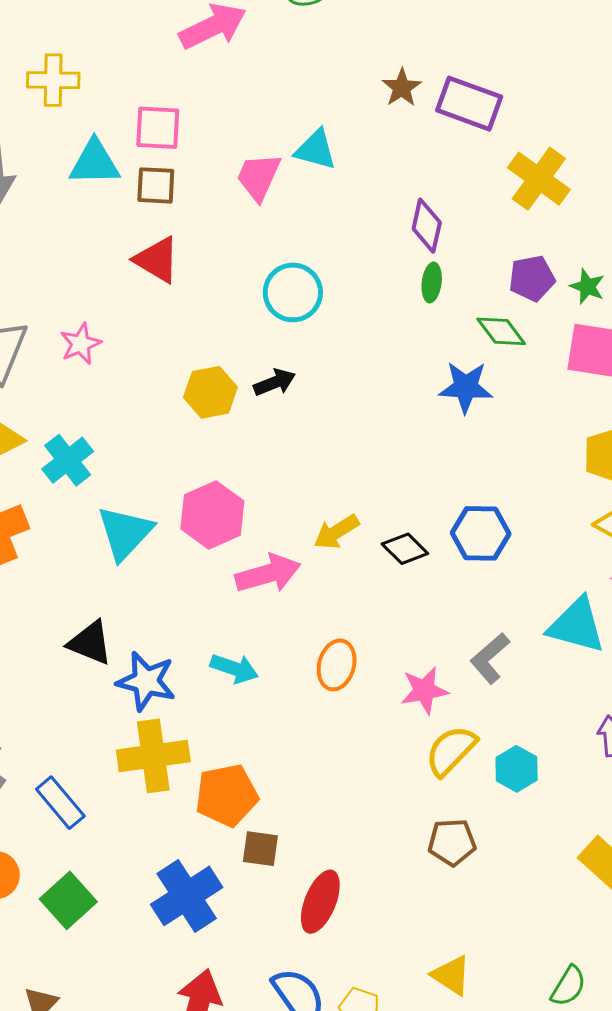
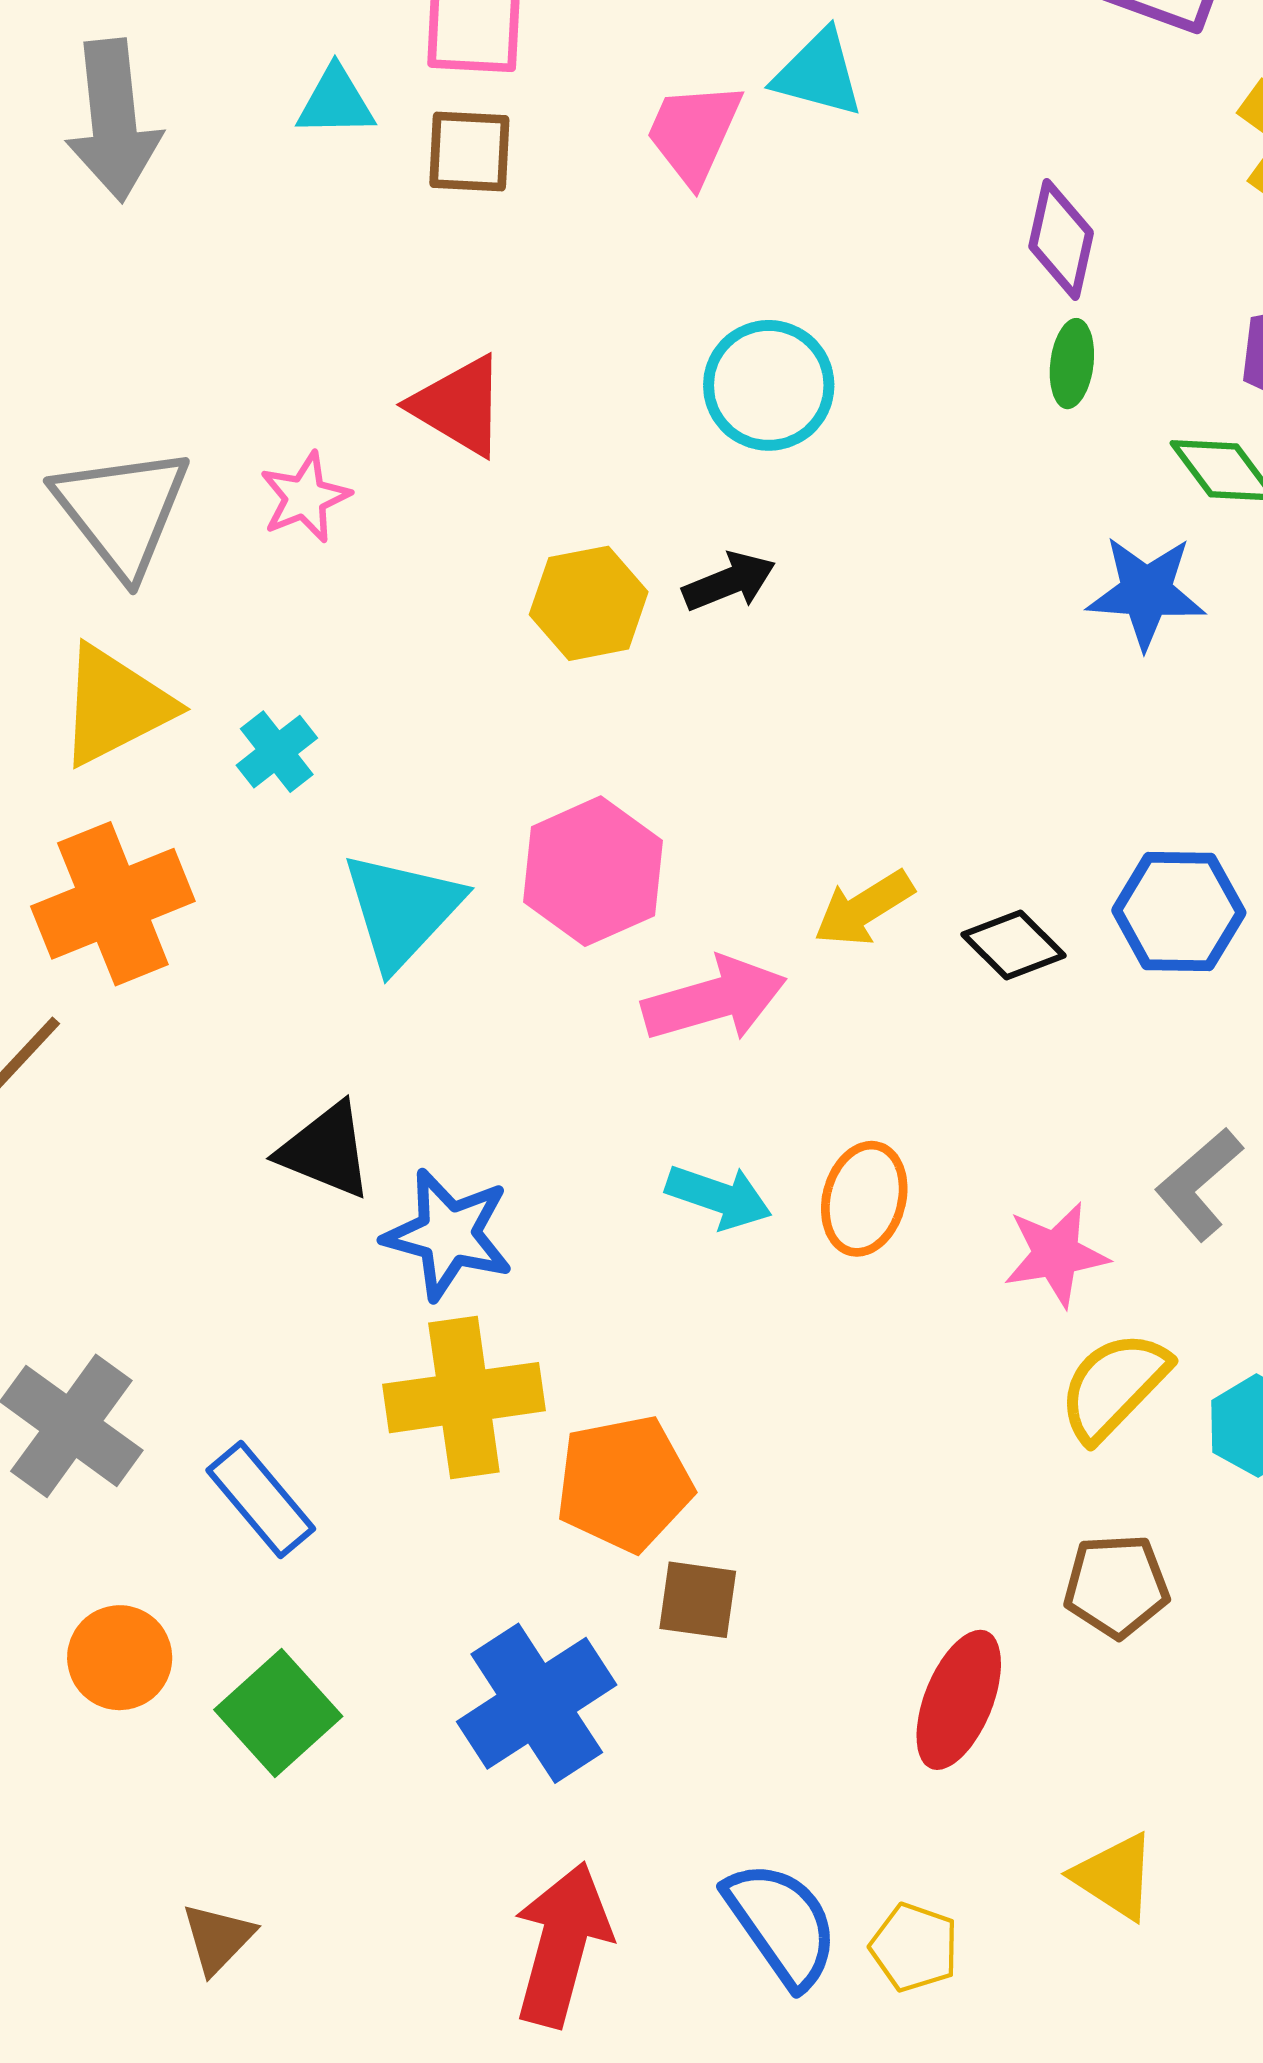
cyan triangle: (95, 163) -> (336, 102), size x0.7
red triangle: (157, 260) -> (459, 406), moved
cyan cross: (68, 460) -> (277, 752), size x0.7
cyan arrow: (234, 668) -> (719, 1197), moved
red ellipse: (320, 902) -> (959, 1700), moved

